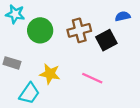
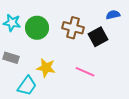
cyan star: (15, 14) -> (12, 23), moved
brown cross: (79, 30) -> (73, 28), turned 30

